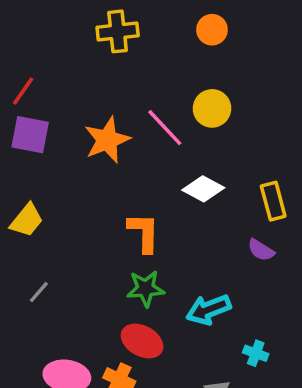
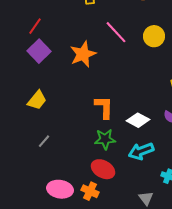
yellow circle: (212, 108) -> (154, 36), moved
pink line: (165, 128) -> (116, 32), moved
purple square: (30, 135) -> (39, 51), turned 35
white diamond: (203, 189) -> (138, 120), moved

